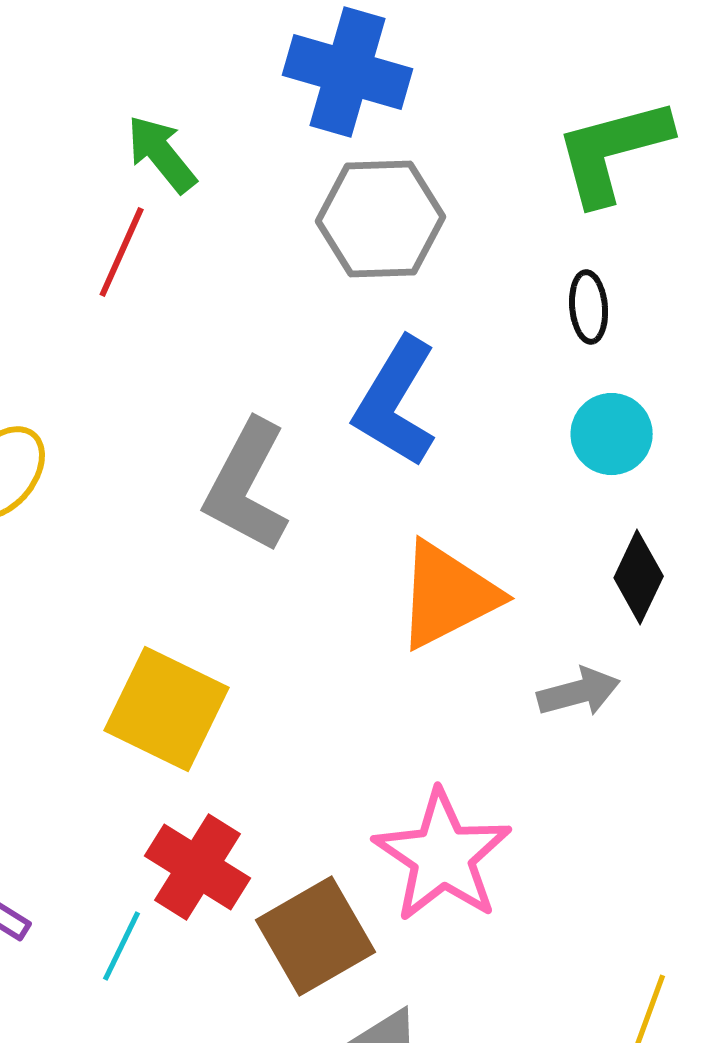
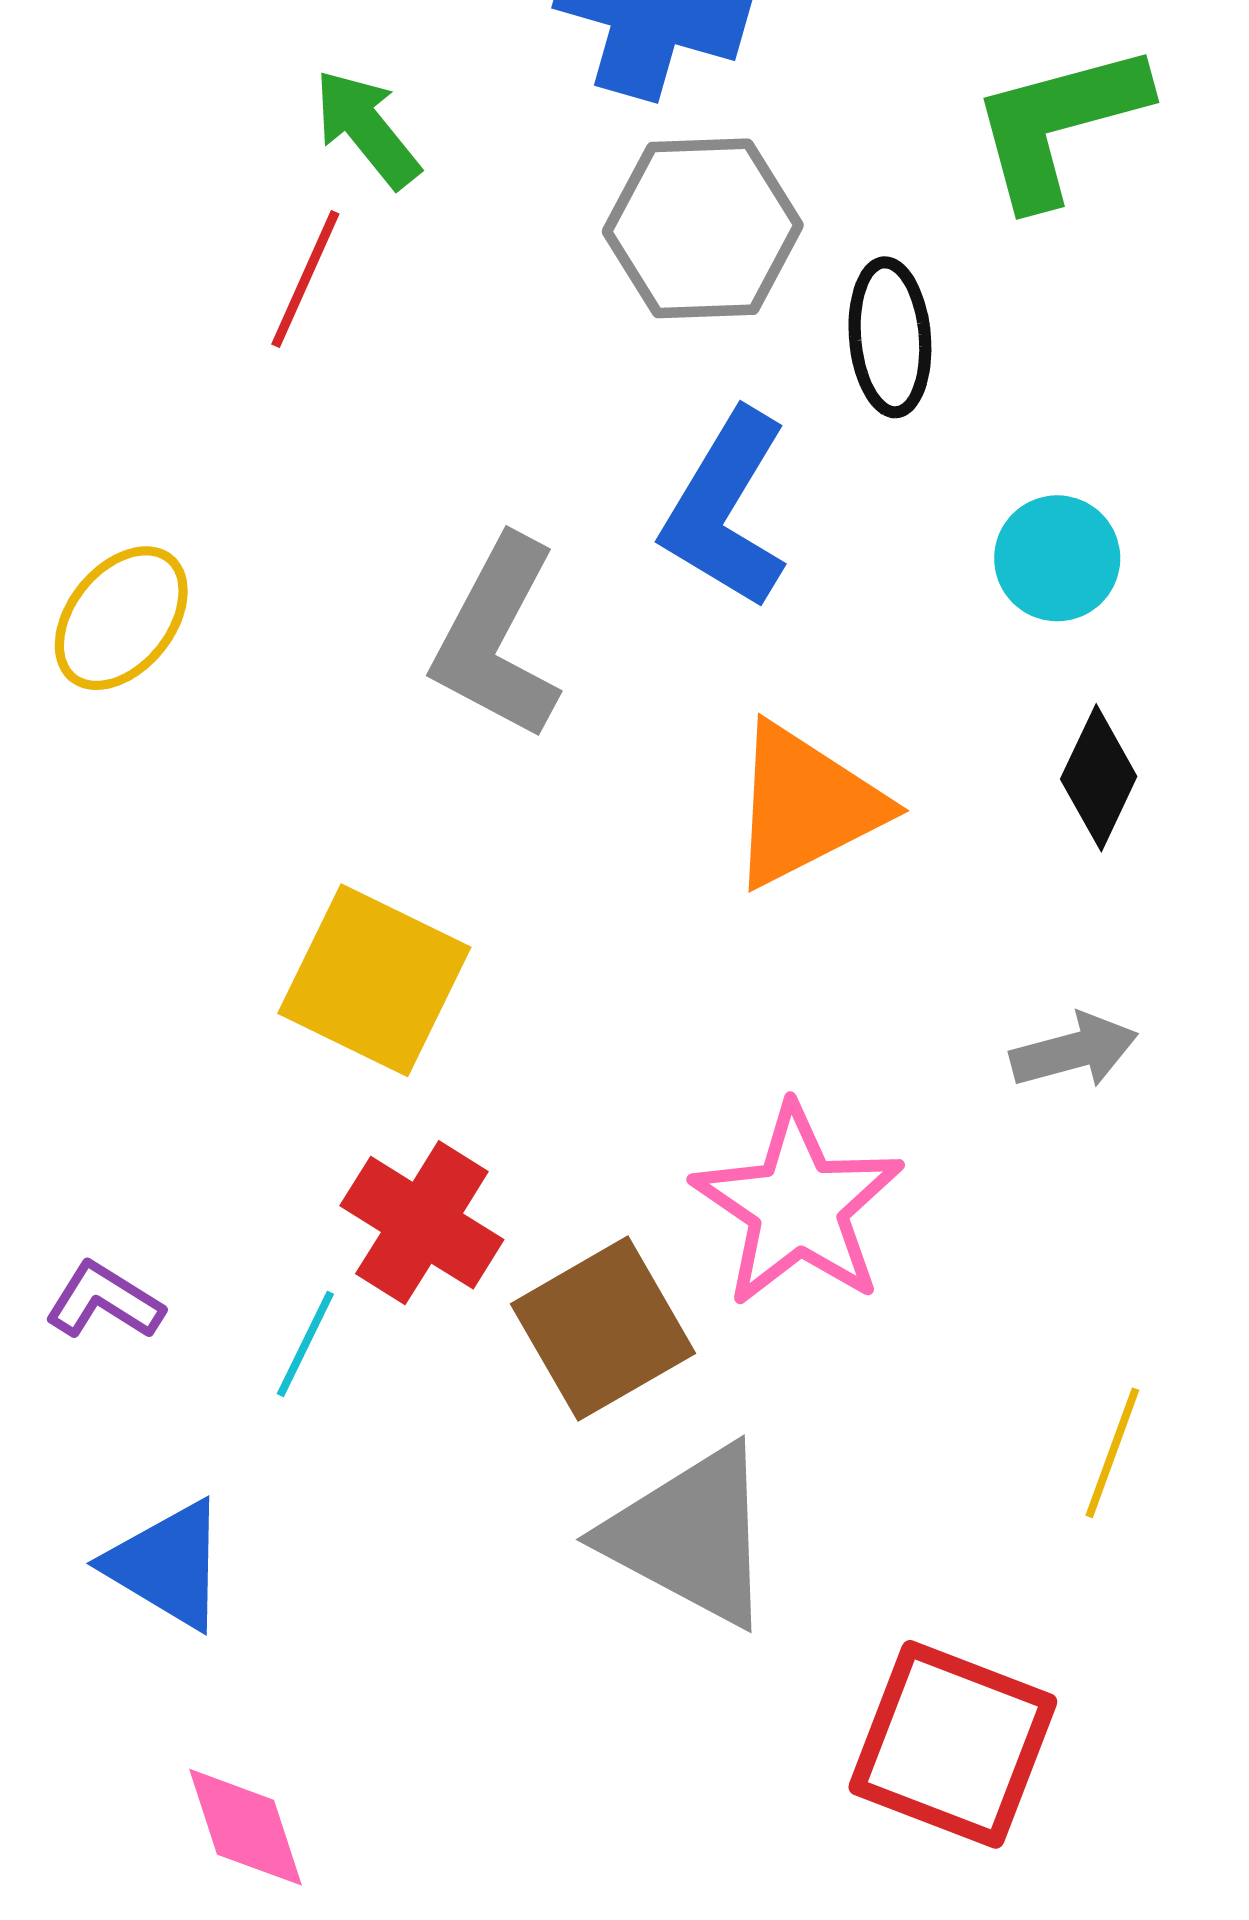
black ellipse: (589, 307) -> (890, 337), moved, size x1.4
gray arrow: (579, 692) -> (1074, 1051), moved

